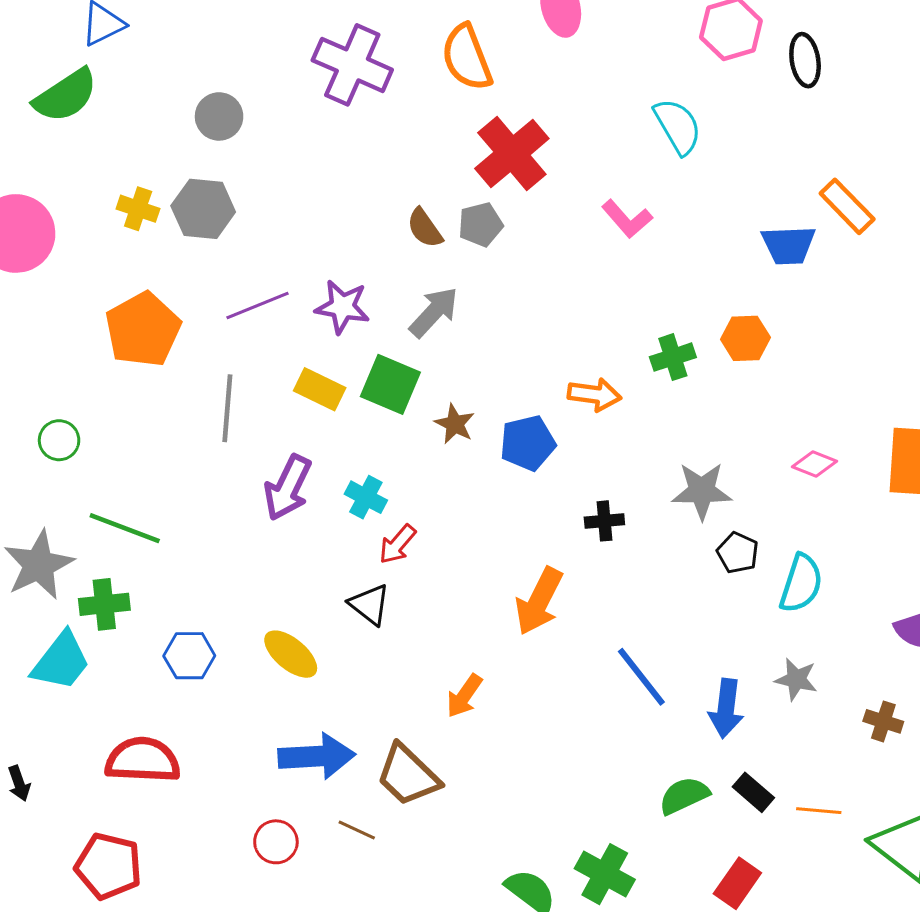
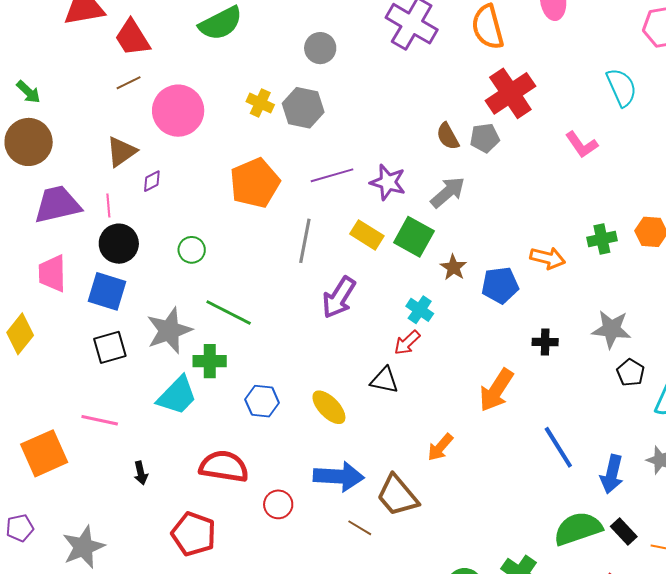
cyan cross: (366, 497) -> (420, 310), moved
black triangle: (370, 604) -> (384, 380), turned -32
green semicircle: (684, 796) -> (578, 529), size x1.4
red circle: (276, 842) -> (278, 504), moved

